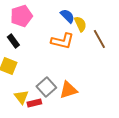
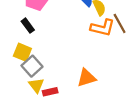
orange L-shape: (62, 41) -> (102, 28), moved
gray square: (46, 87) -> (32, 66), moved

